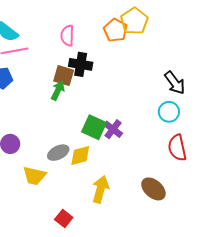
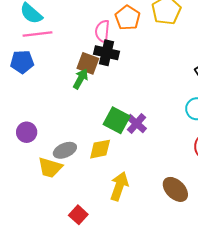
orange pentagon: (115, 30) -> (128, 18), moved
pink semicircle: (67, 36) -> (102, 31), moved
gray ellipse: (58, 153) -> (65, 150), moved

